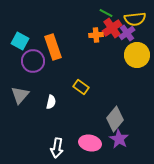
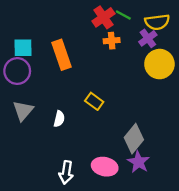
red cross: (112, 28) -> (103, 17), moved
cyan square: (20, 41) -> (23, 48), turned -30
purple circle: (33, 61) -> (17, 71), moved

